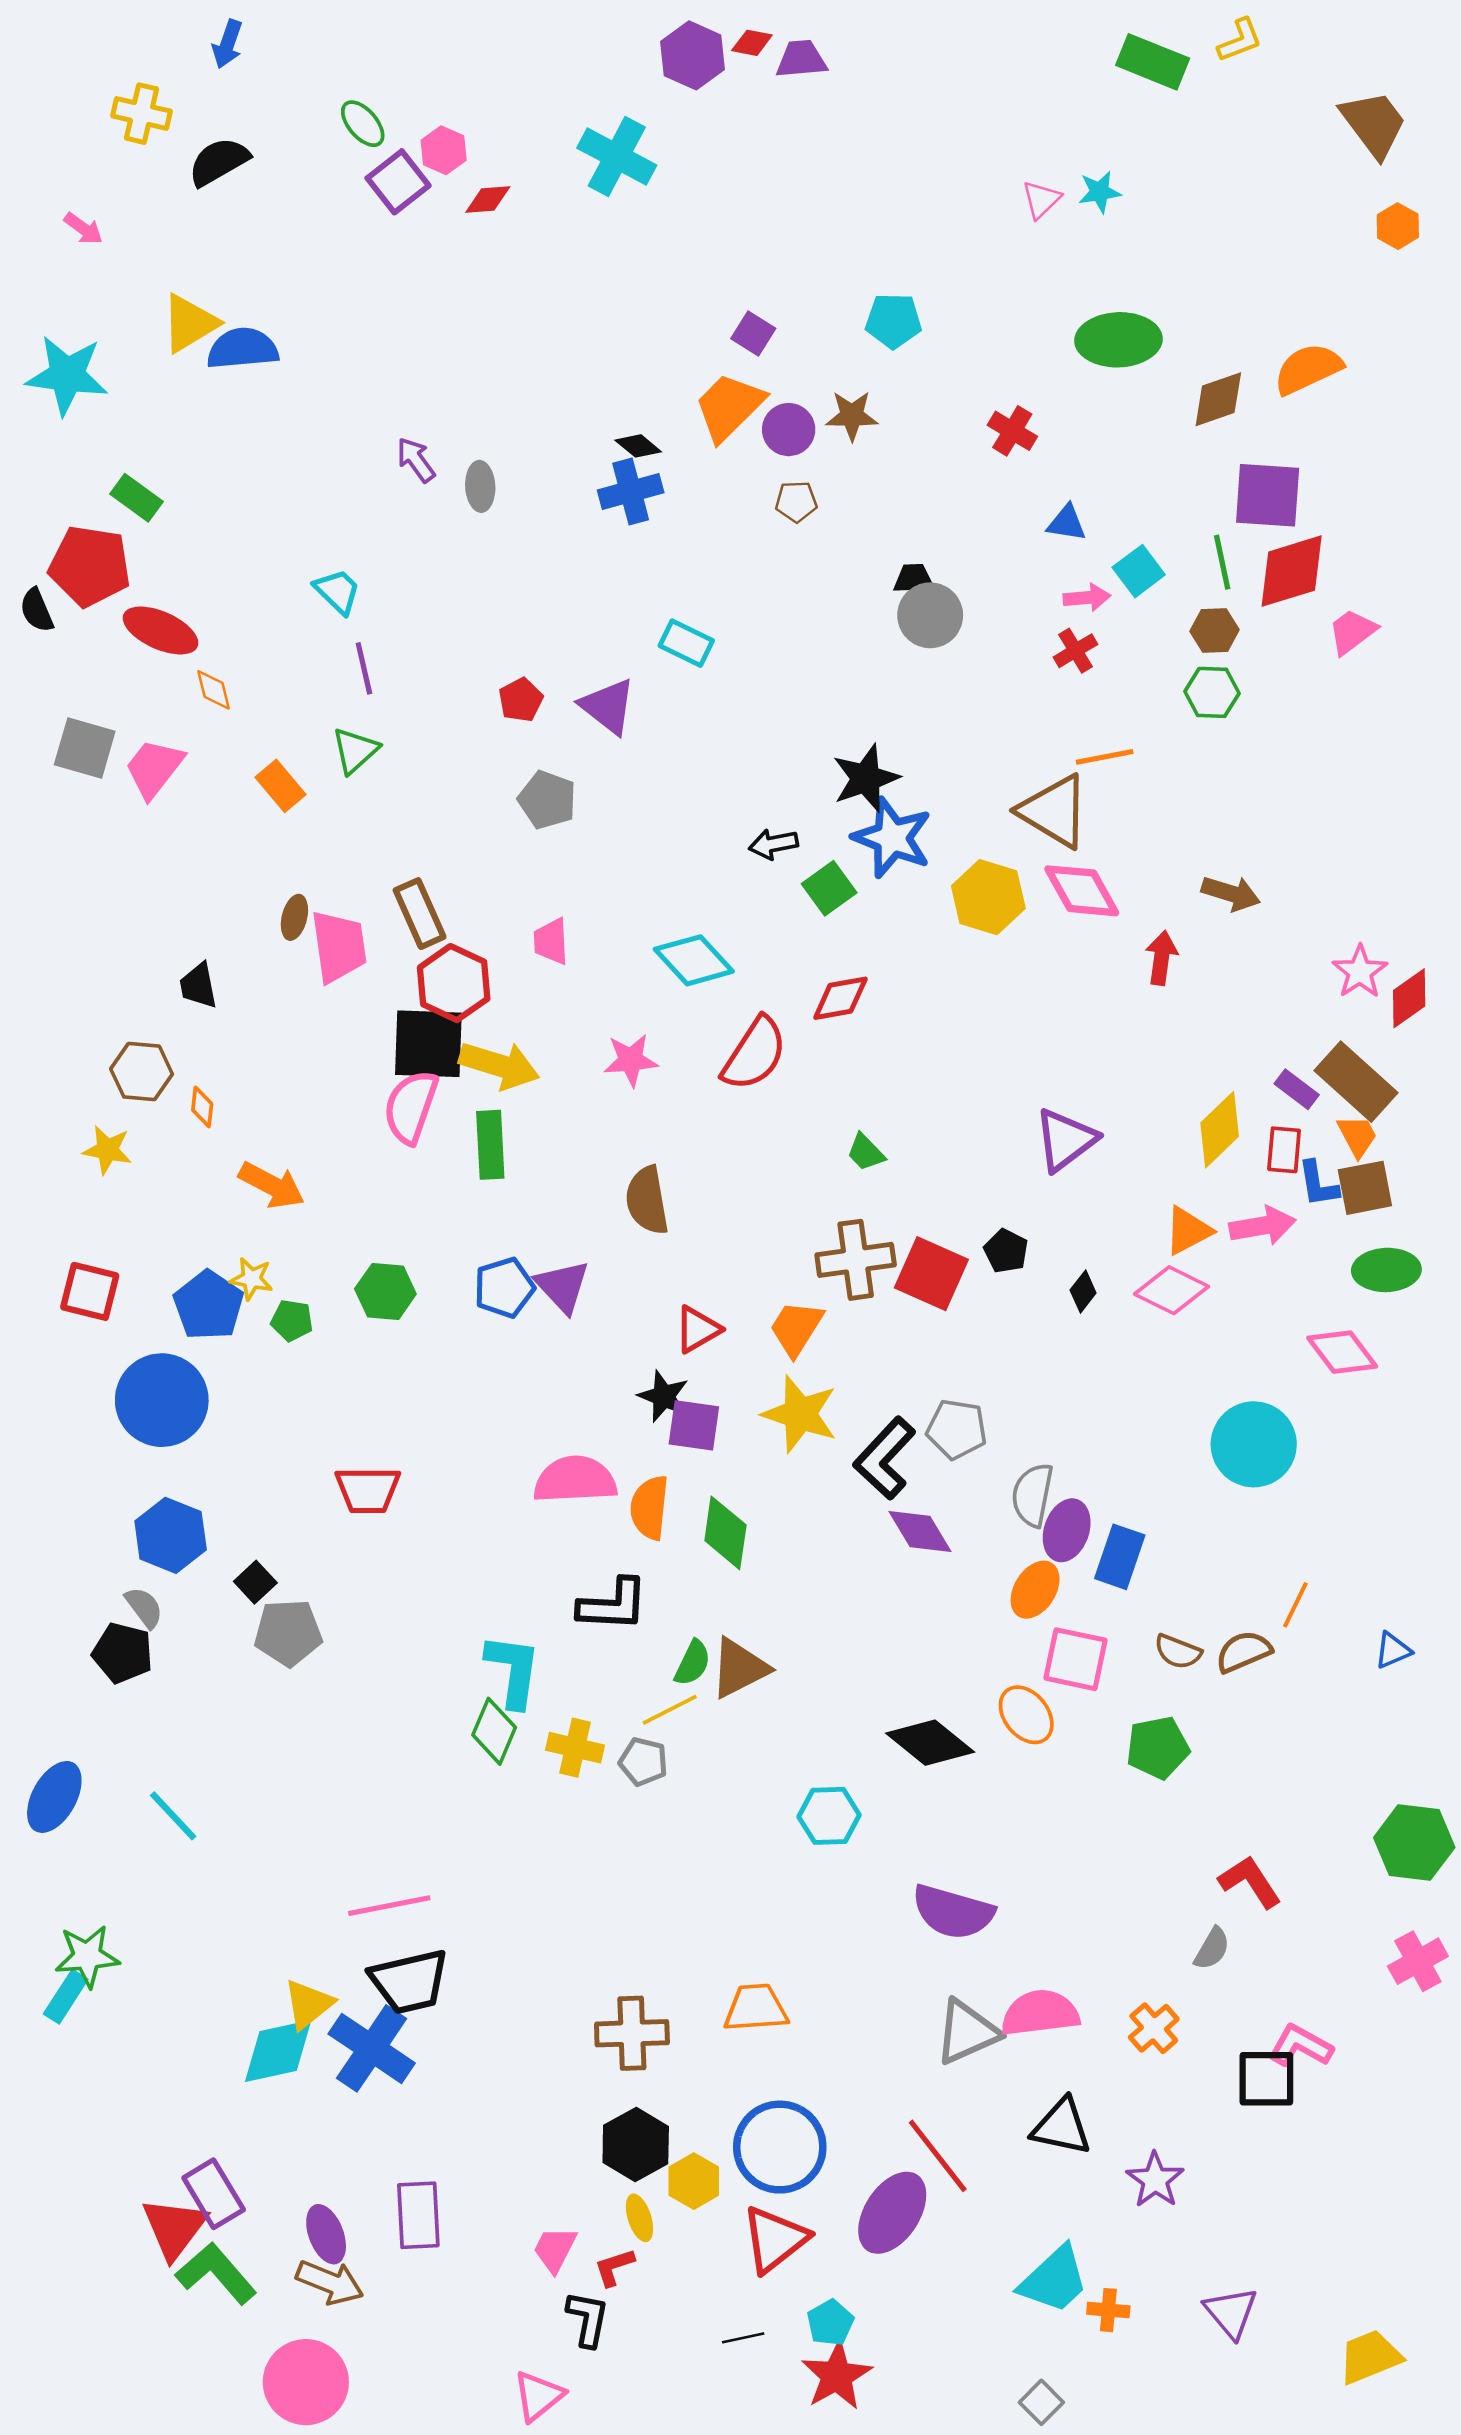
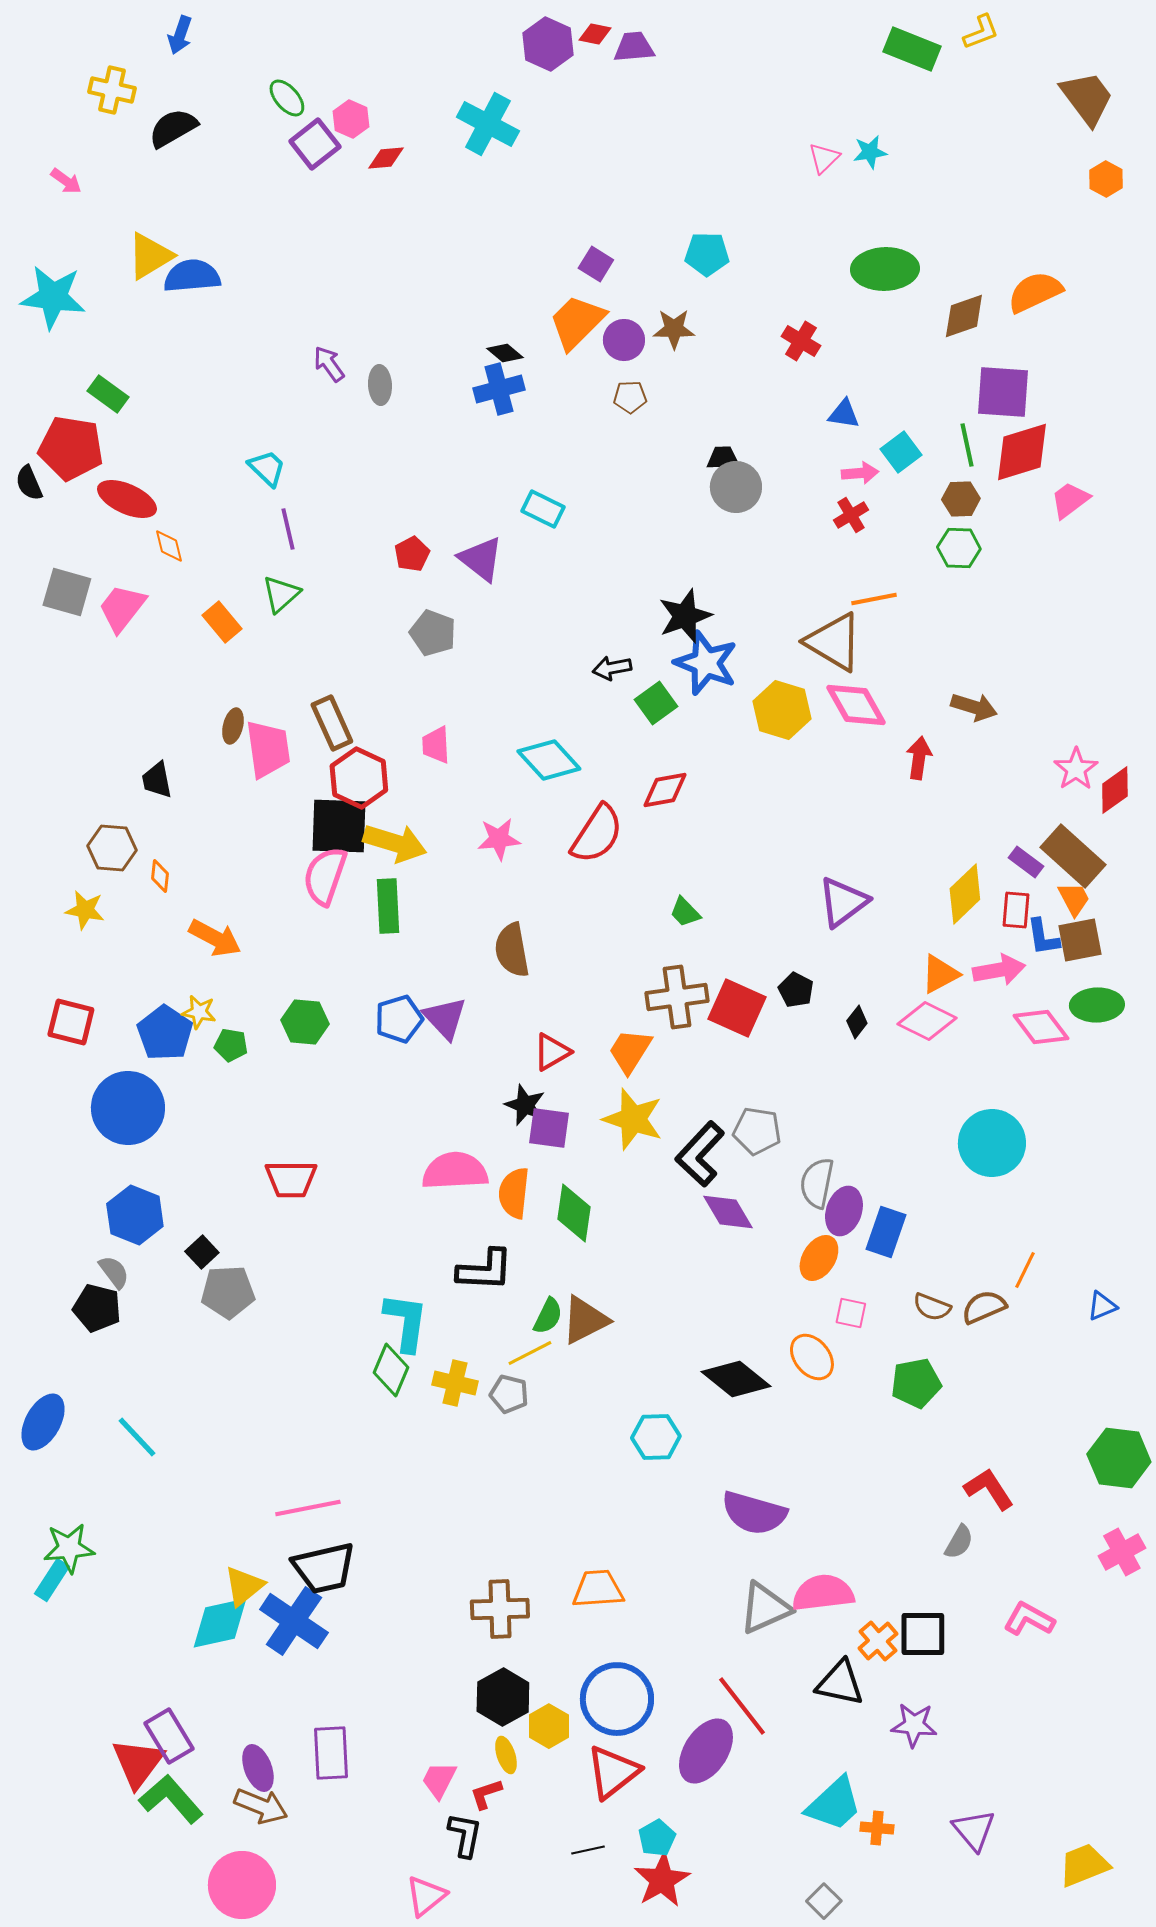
pink diamond: (1342, 1352) -> (1041, 1027), moved
pink square: (1075, 1659) -> (851, 1313), size x0.6
orange cross: (1154, 2028) -> (878, 1641), moved
black square: (1266, 2079) -> (923, 1634), moved
purple star: (1155, 2180) -> (914, 1725), turned -30

